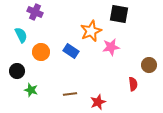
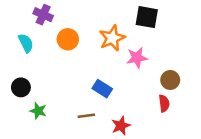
blue rectangle: (71, 51) -> (102, 89), moved
orange circle: (41, 52) -> (68, 39), moved
brown circle: (149, 65) -> (170, 80), moved

